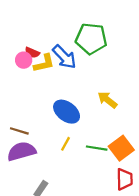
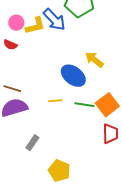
red semicircle: (32, 53) -> (10, 45), moved
blue ellipse: (67, 112) -> (73, 76), moved
yellow line: (65, 144) -> (55, 101), turned 56

